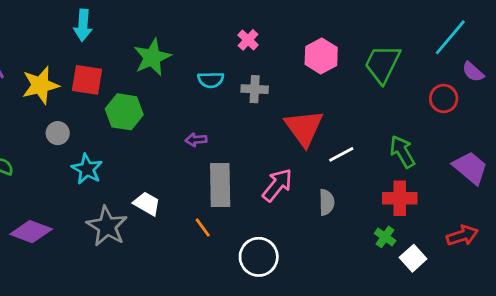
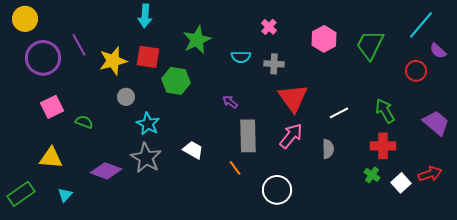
red triangle: (304, 128) -> (293, 98), moved
purple arrow: (196, 140) -> (230, 102), turned 42
gray star: (107, 226) -> (146, 158), moved
white square: (413, 258) -> (401, 183), moved

